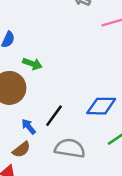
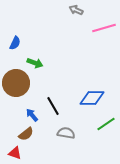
black line: (54, 116) -> (53, 106), turned -66
gray semicircle: (70, 148) -> (66, 133), size x0.7

